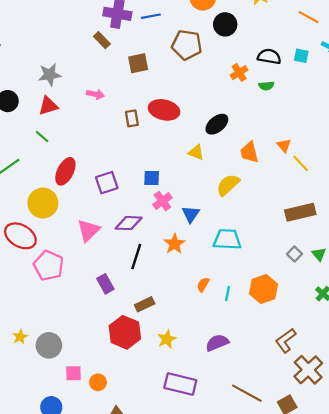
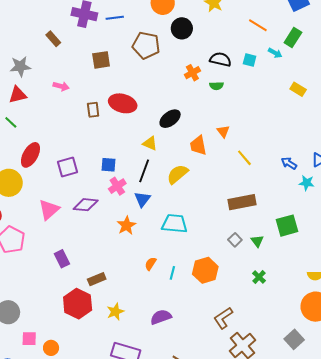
brown rectangle: (102, 40) -> (53, 39), moved
orange triangle: (284, 146) -> (223, 131), moved
black line: (136, 257) -> (144, 171), moved

